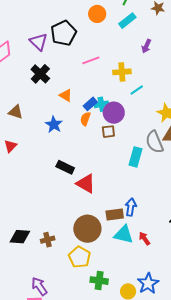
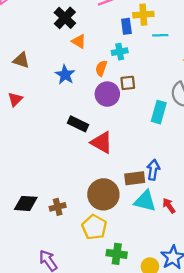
black cross: (40, 74) -> (65, 18), moved
cyan line: (137, 90) -> (160, 35), turned 32
blue rectangle: (90, 104) -> (126, 26), moved, turned -56
purple circle: (114, 113) -> (107, 94), moved

